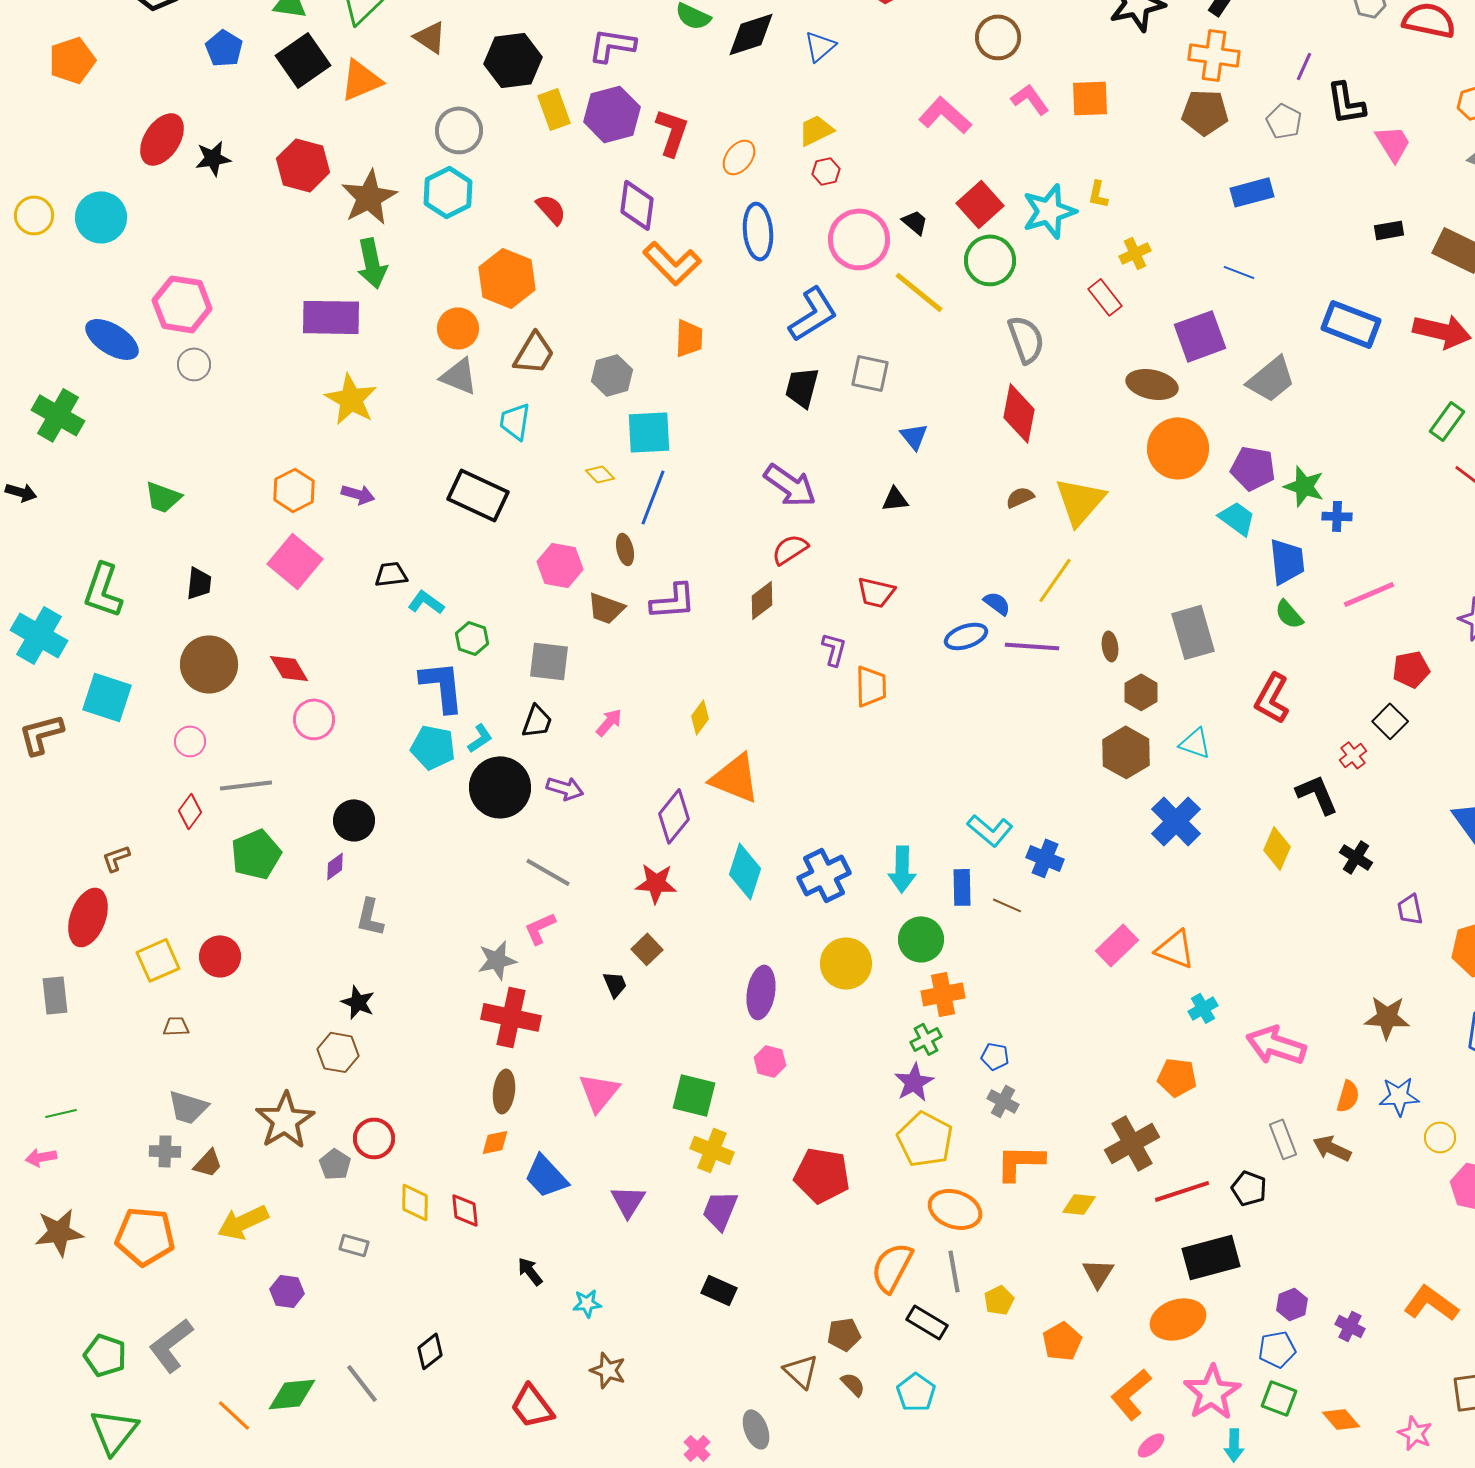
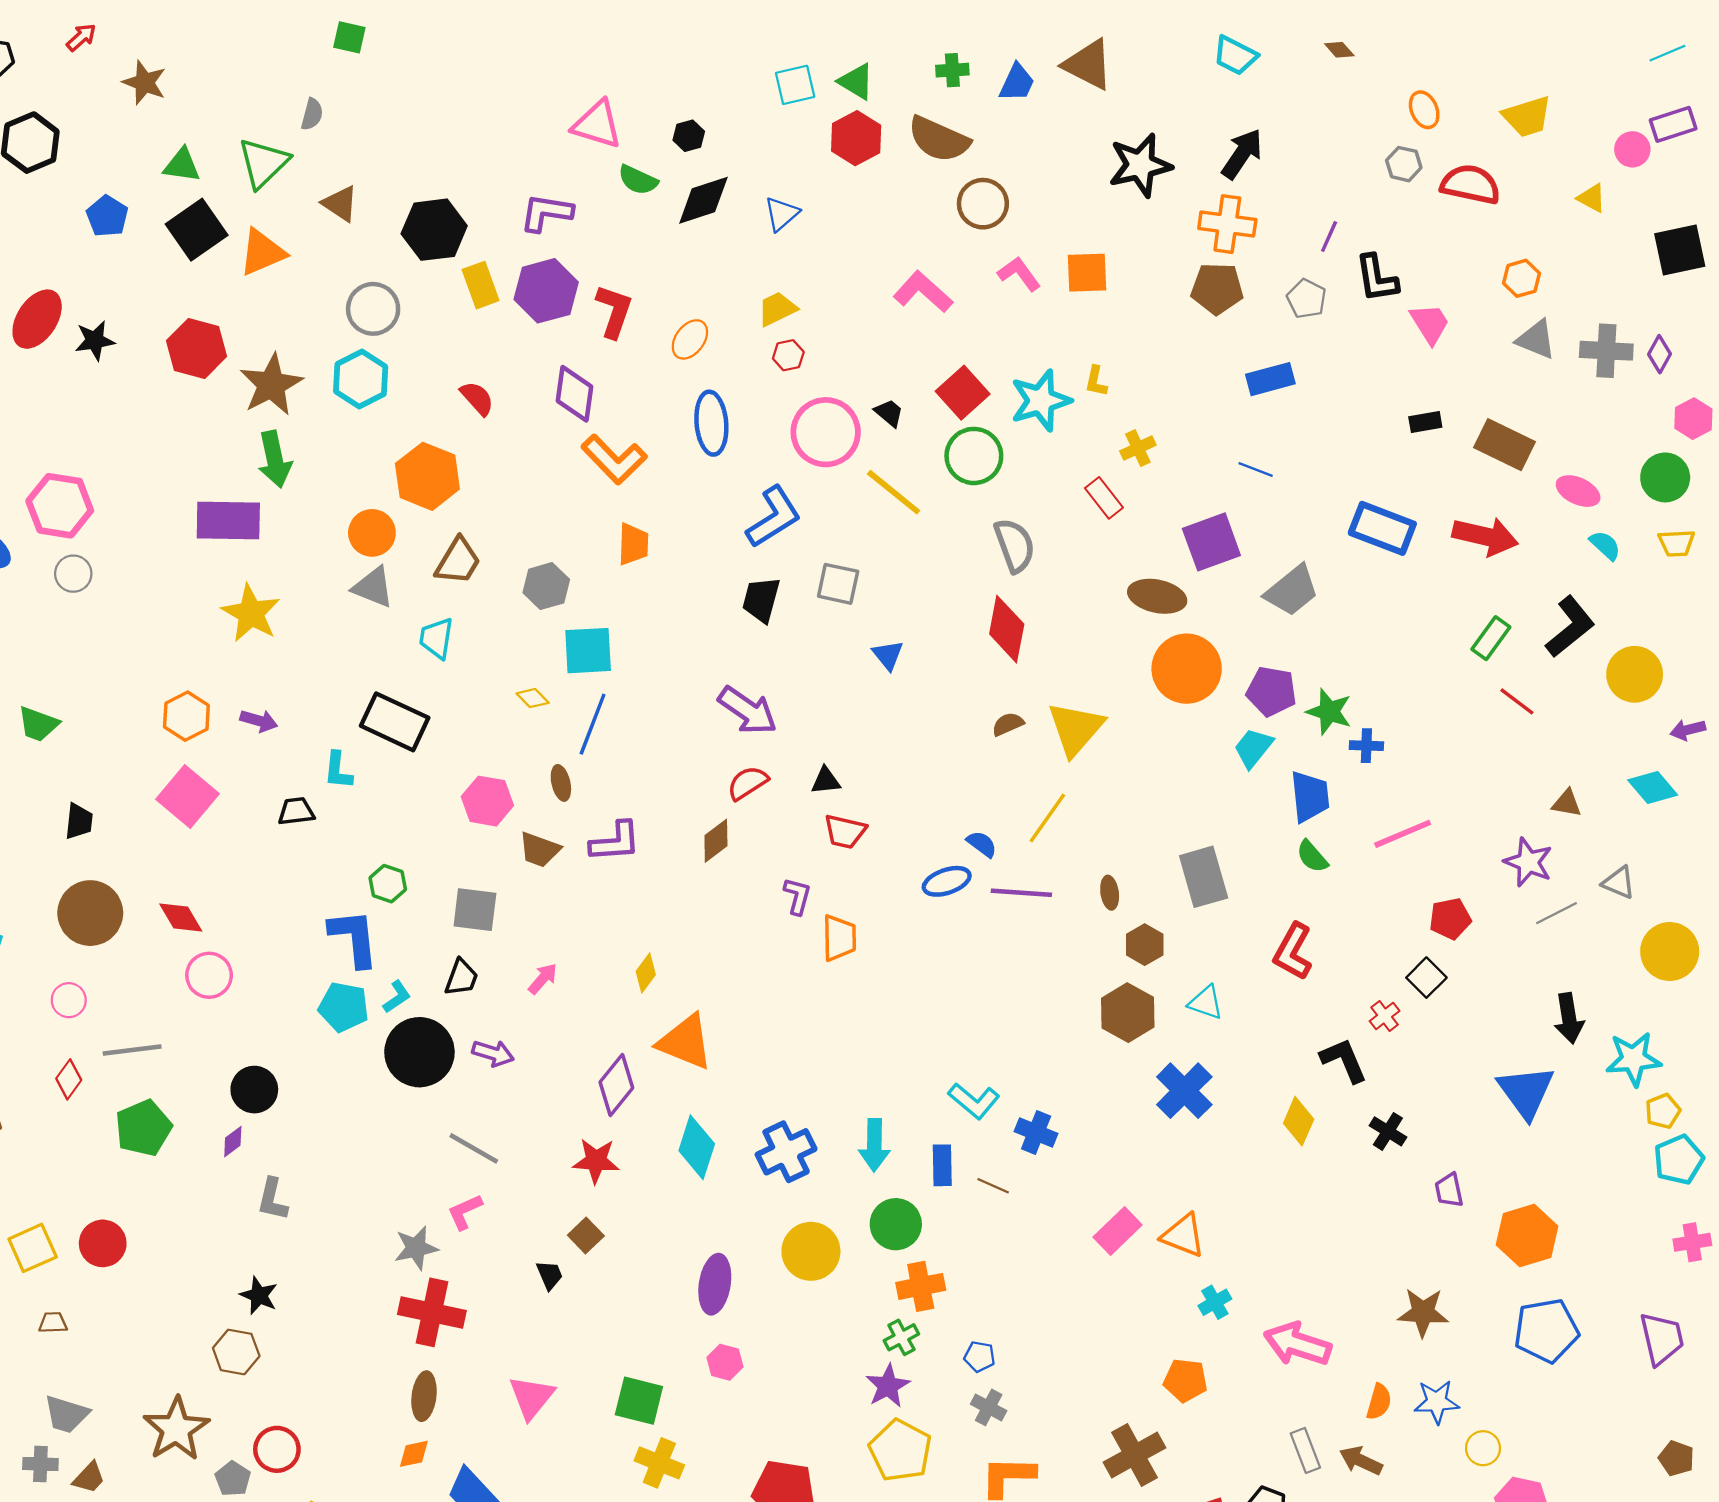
black triangle: (895, 499) -> (826, 781), moved
cyan trapezoid: (1237, 518) -> (1253, 748), turned -87
cyan L-shape: (426, 602) -> (338, 770), moved, turned -120

